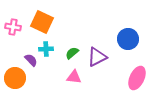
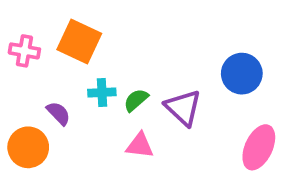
cyan cross: (46, 49) -> (102, 92), moved
purple triangle: (97, 57) -> (183, 108), turned -50

